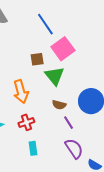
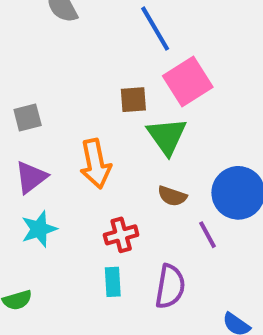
red cross: (26, 122) -> (121, 235), moved
purple line: (68, 123) -> (208, 235), moved
purple semicircle: (74, 148) -> (170, 286), moved, turned 40

